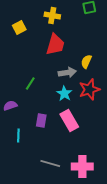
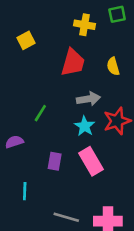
yellow cross: (52, 16) -> (85, 25), moved
yellow semicircle: (86, 62) -> (113, 66), moved, turned -40
cyan line: (18, 136) -> (25, 191), moved

